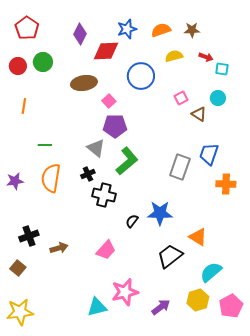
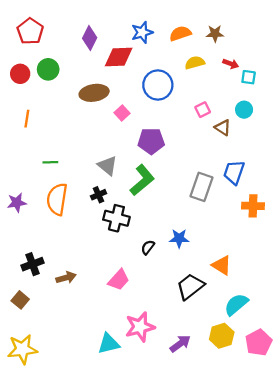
purple pentagon: (115, 126) -> (151, 141), moved
blue star: (160, 213) -> (179, 238), size x0.7

